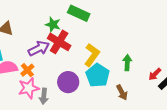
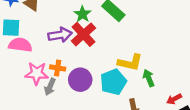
yellow L-shape: (92, 55) -> (130, 63), moved, turned 50
green arrow: (127, 63) -> (149, 78), turned -42
orange cross: (27, 70) -> (58, 68), moved, turned 32

